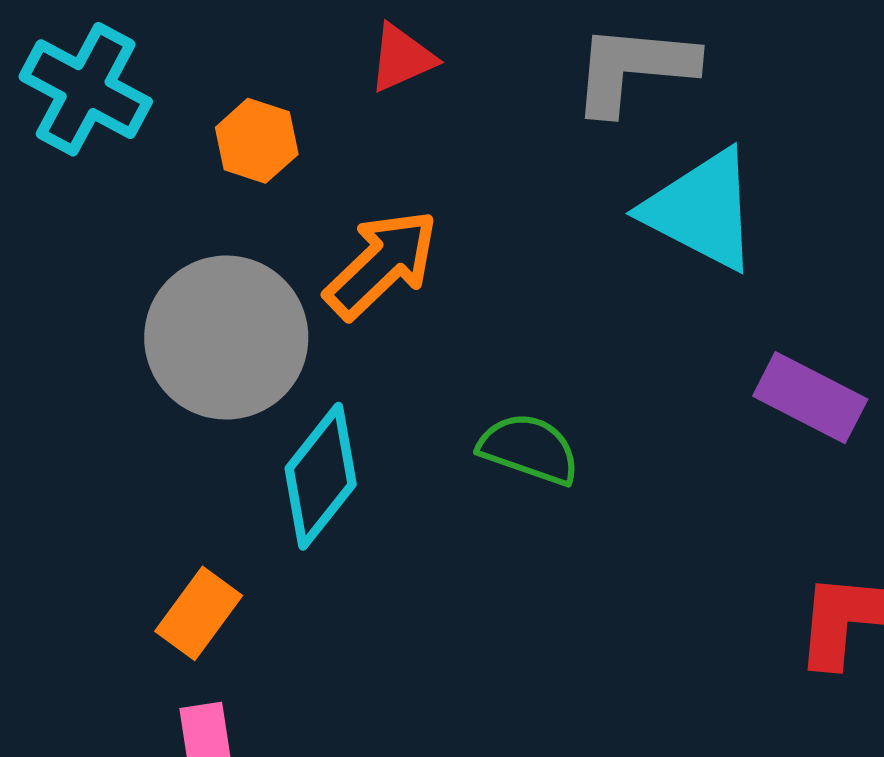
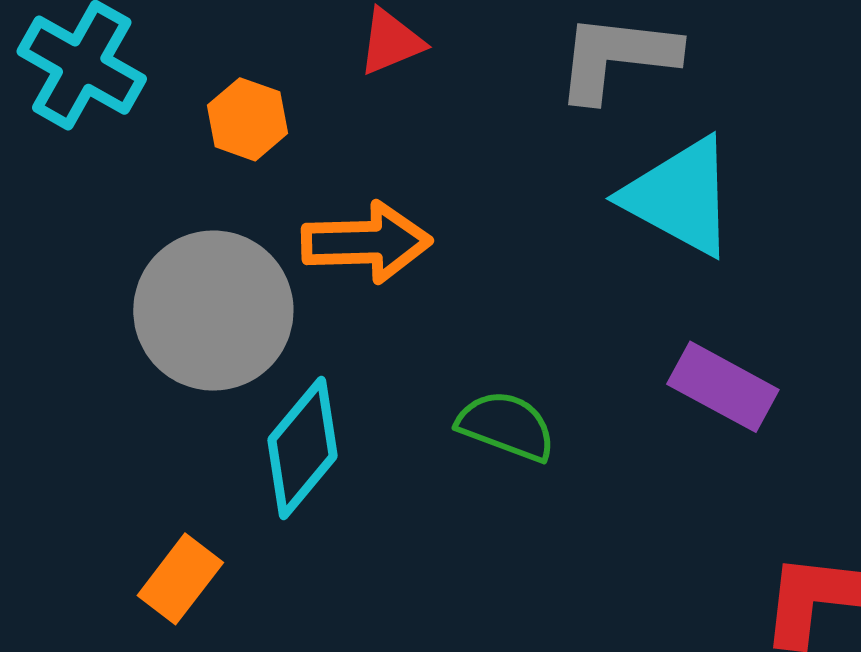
orange arrow: (382, 264) -> (367, 242), turned 41
purple rectangle: (810, 398) -> (723, 387), moved

